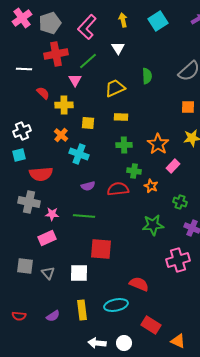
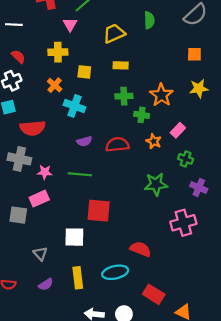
white line: (24, 69) -> (14, 25), moved
red semicircle: (43, 93) -> (18, 57), moved
pink rectangle: (173, 166) -> (178, 130), moved
green cross: (134, 171) -> (142, 115), moved
gray square: (25, 266) -> (18, 215), moved
gray triangle: (48, 273) -> (40, 254), moved

